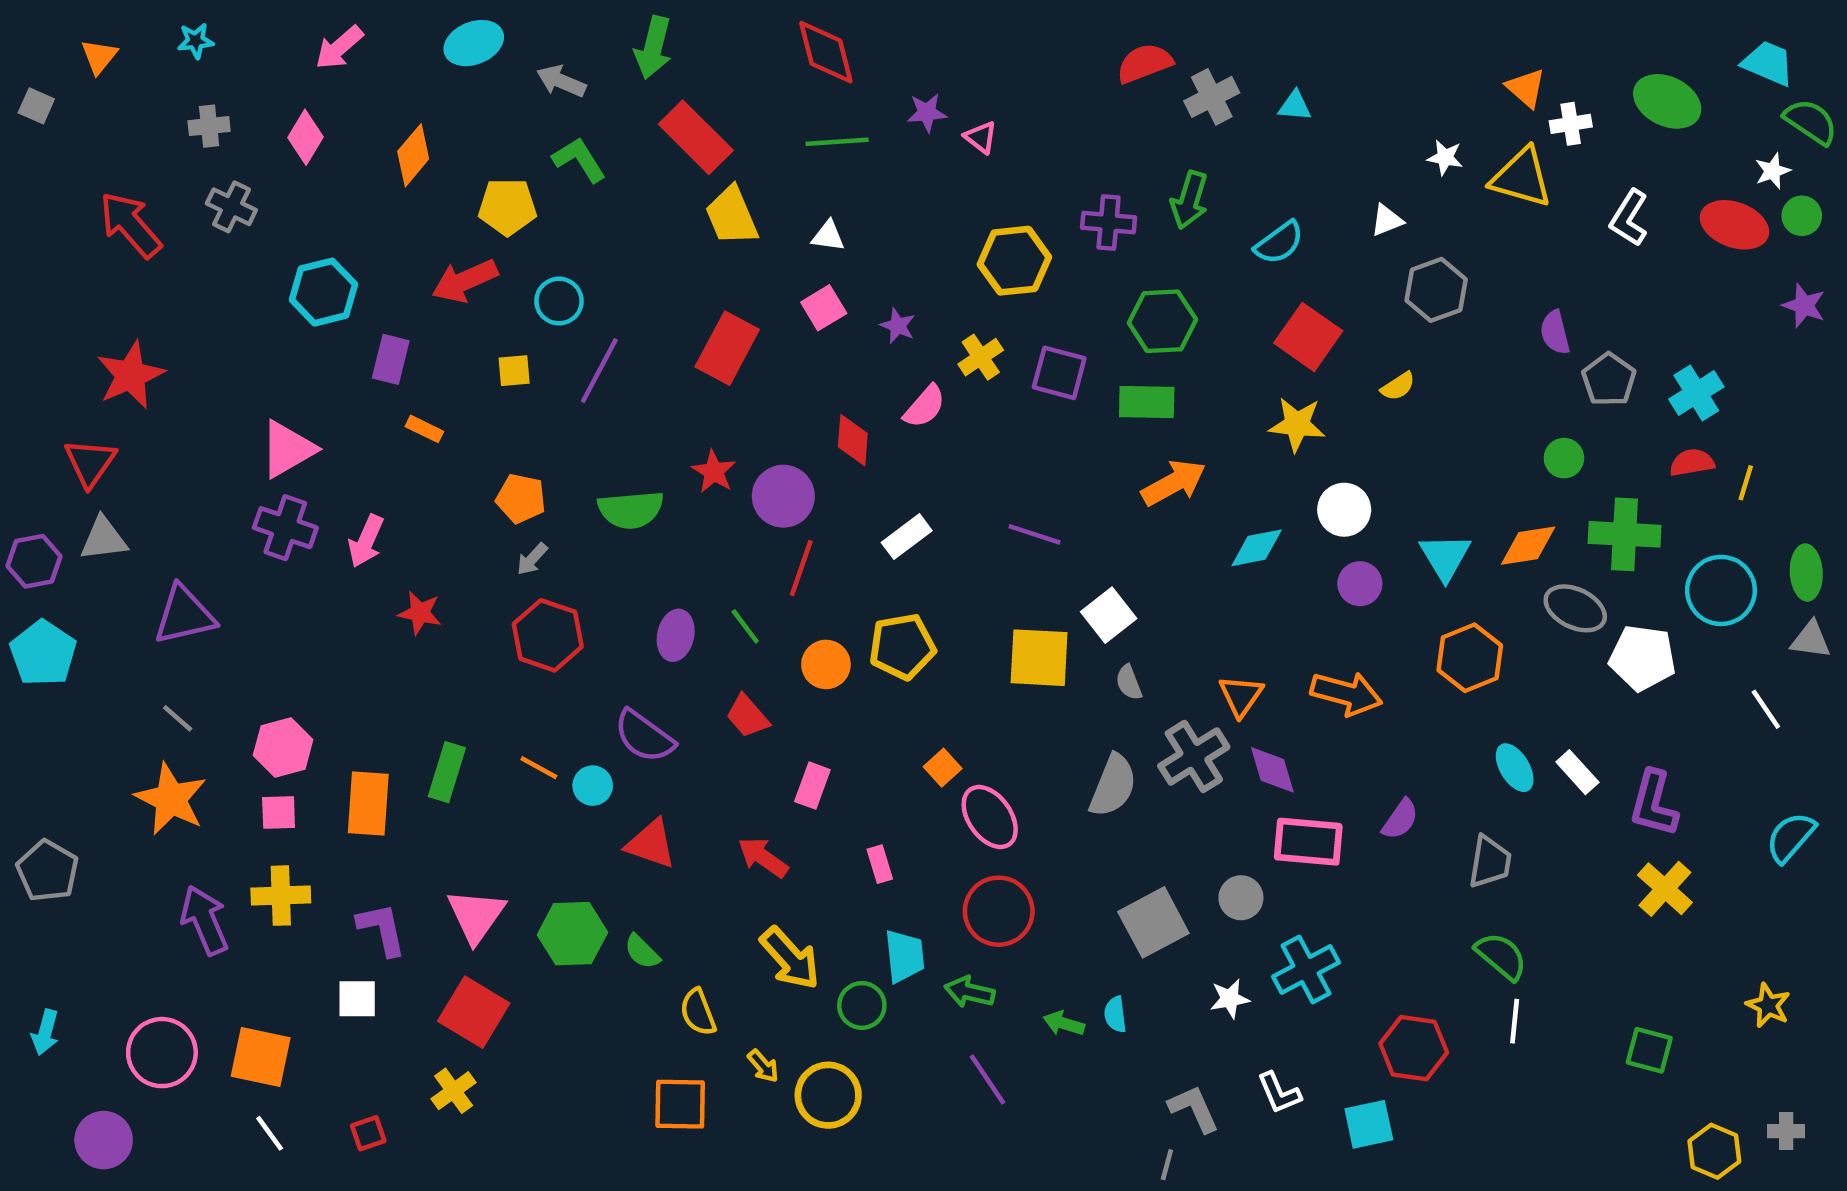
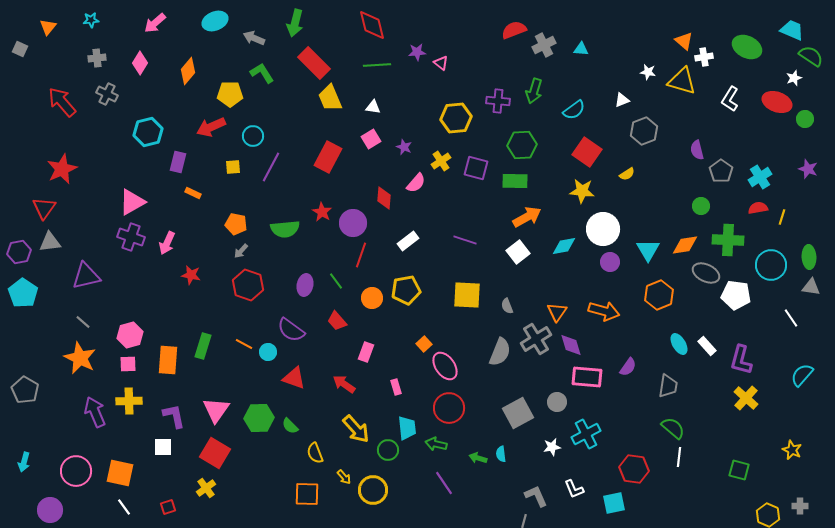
green circle: (1802, 216) -> (805, 119), moved
purple star: (1804, 306) -> (808, 169), moved
white circle: (1344, 510) -> (603, 229), size x1.4
white square: (1109, 615) -> (518, 252), moved

